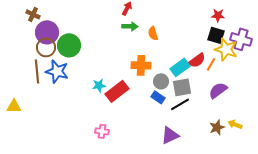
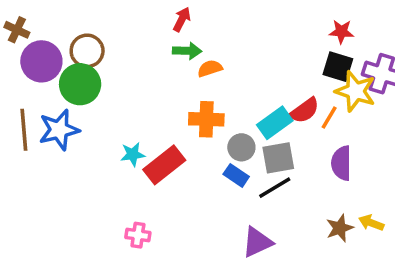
orange semicircle: (153, 33) -> (210, 68), moved, turned 88
brown circle: (46, 47) -> (87, 51), moved
blue star: (57, 71) -> (59, 130), turned -30
purple semicircle: (218, 90) -> (341, 163), turned -54

